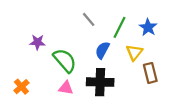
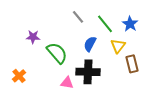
green line: (119, 27) -> (105, 24), turned -66
pink triangle: (66, 88) -> (67, 83), moved

